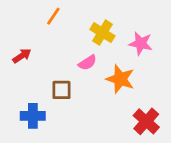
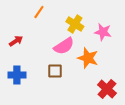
pink semicircle: (87, 63) -> (64, 46), size x1.5
brown square: (61, 90) -> (55, 71), moved
blue cross: (33, 116) -> (17, 75), moved

